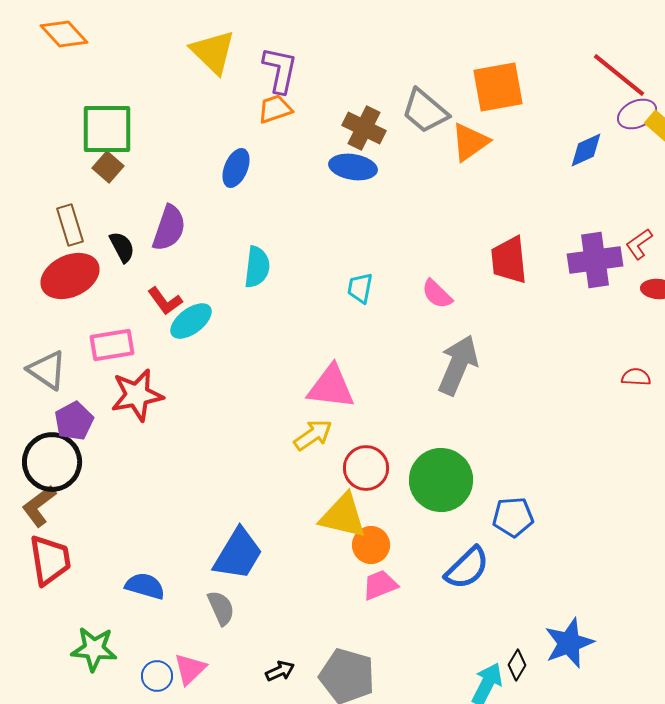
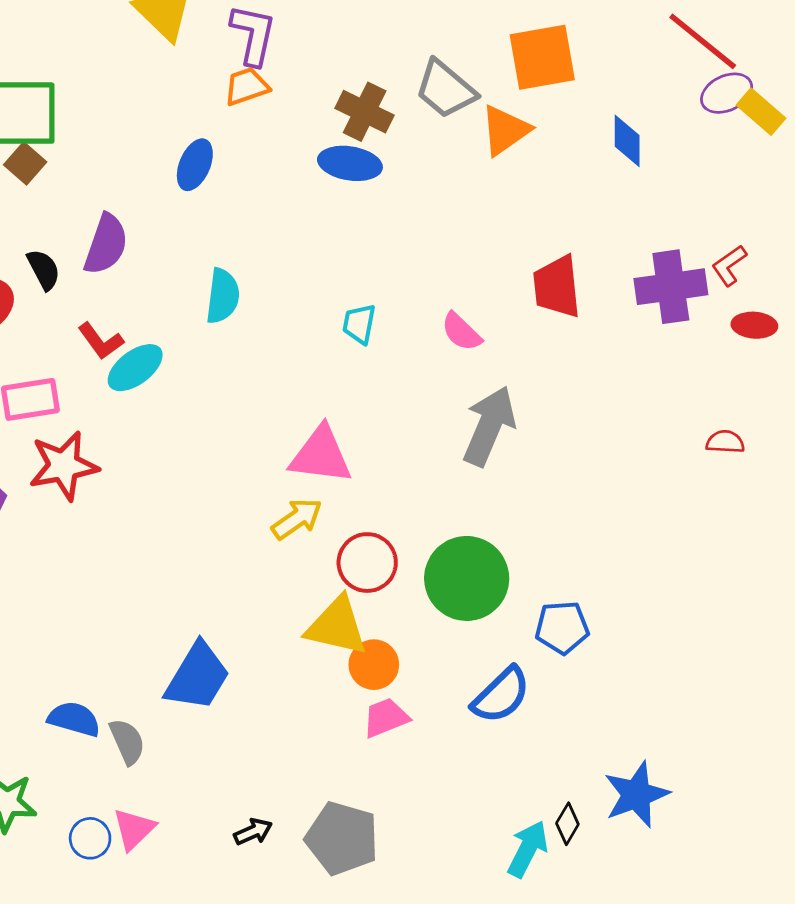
blue diamond: (586, 150) -> (627, 141), moved, turned -66
gray semicircle: (221, 608) -> (127, 742), moved

